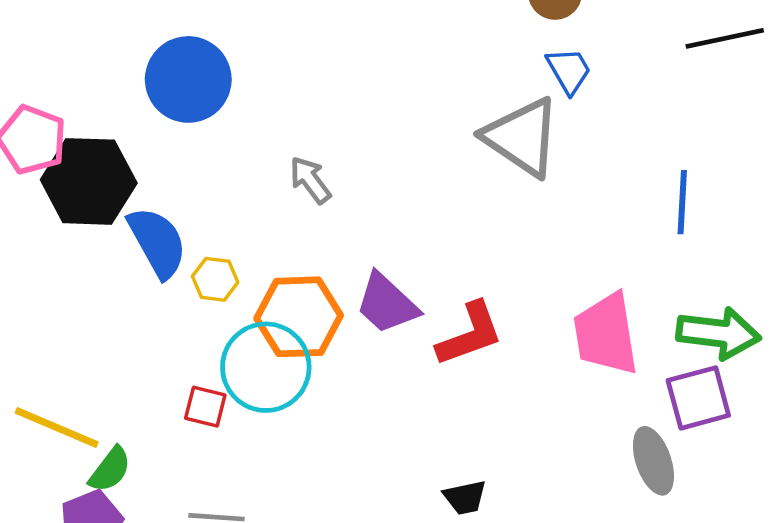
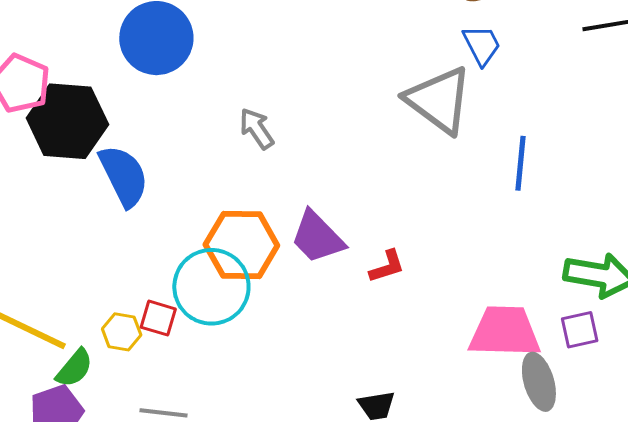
blue line: (682, 202) -> (521, 163), moved
yellow hexagon: (215, 279) -> (122, 332), moved
red L-shape: (470, 334) -> (387, 266), size x0.6
pink trapezoid: (606, 334) -> (505, 332), moved, turned 98
purple square: (698, 398) -> (580, 330), size x0.7

